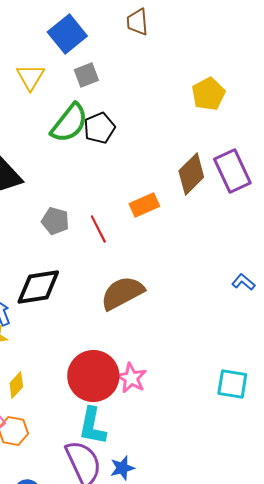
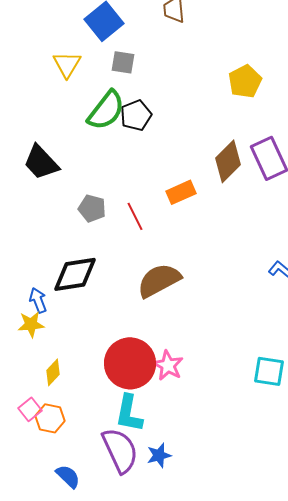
gray square: (86, 75) -> (123, 62), turned 30

